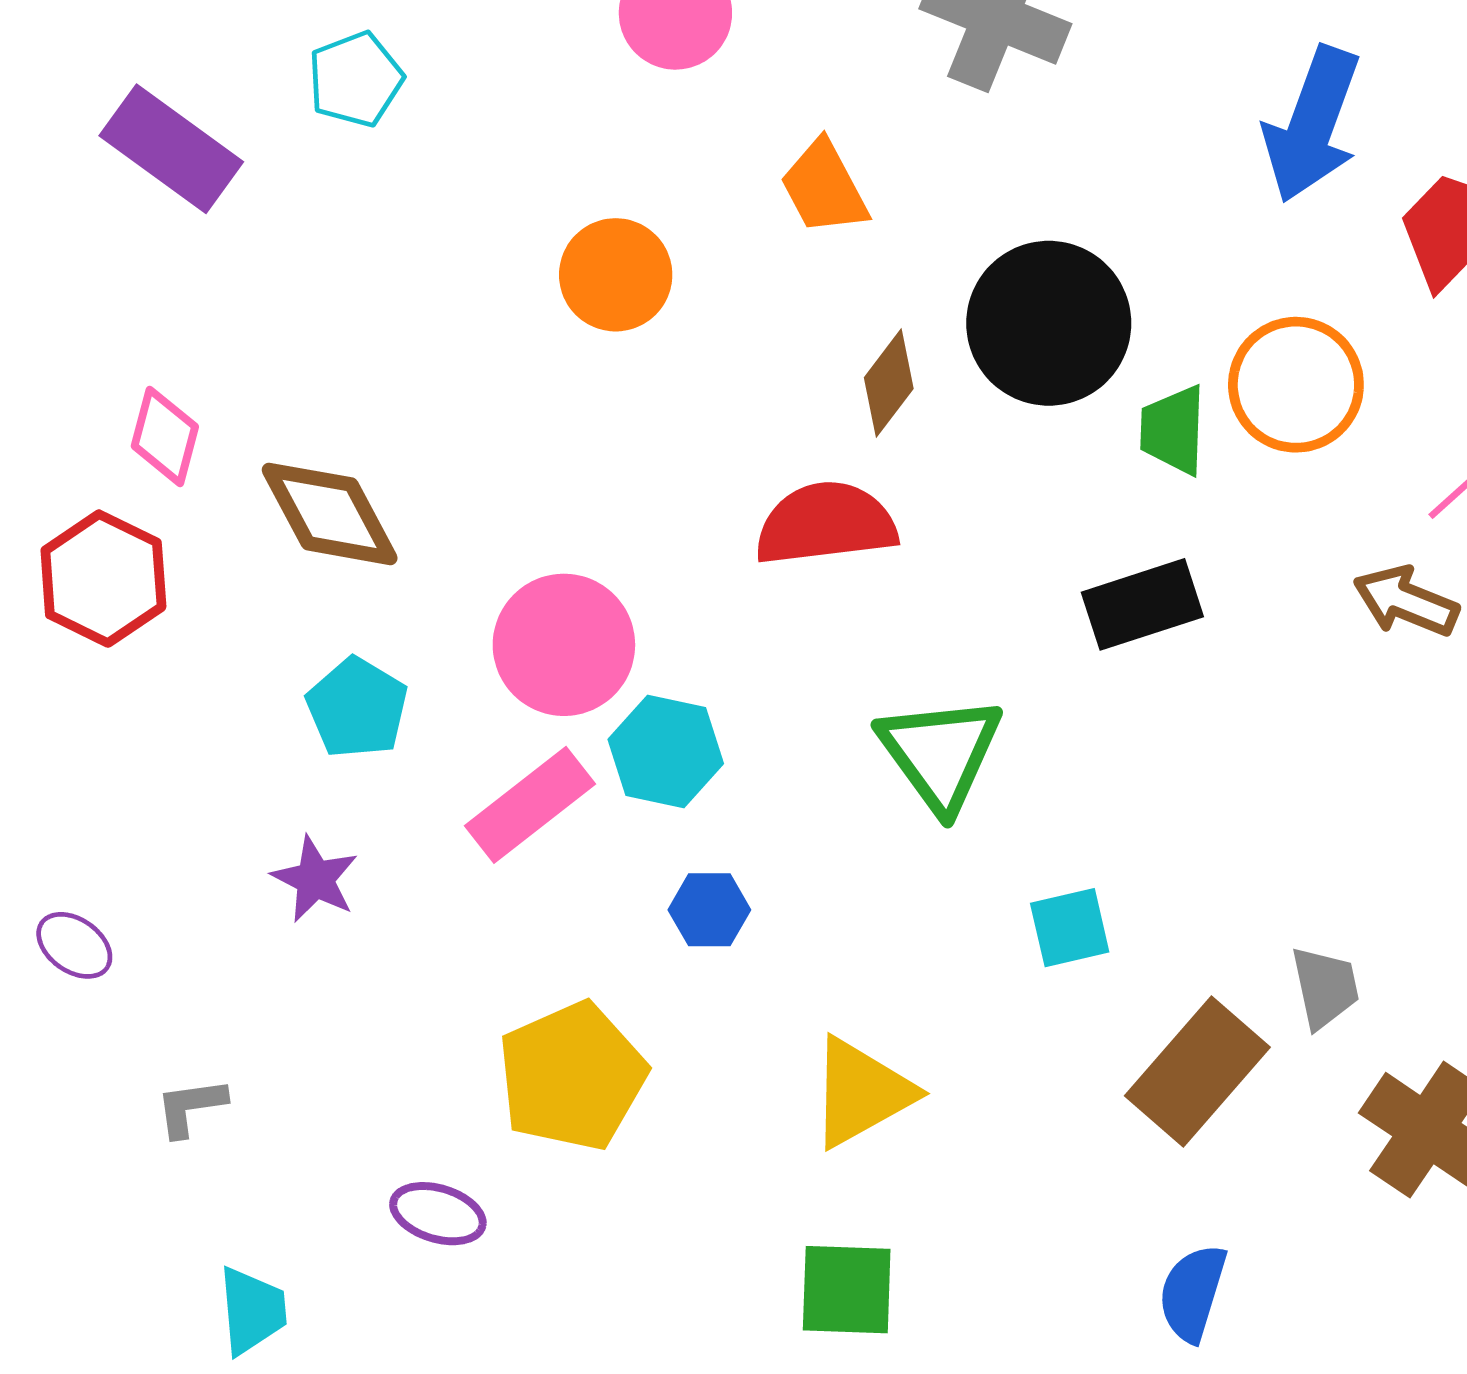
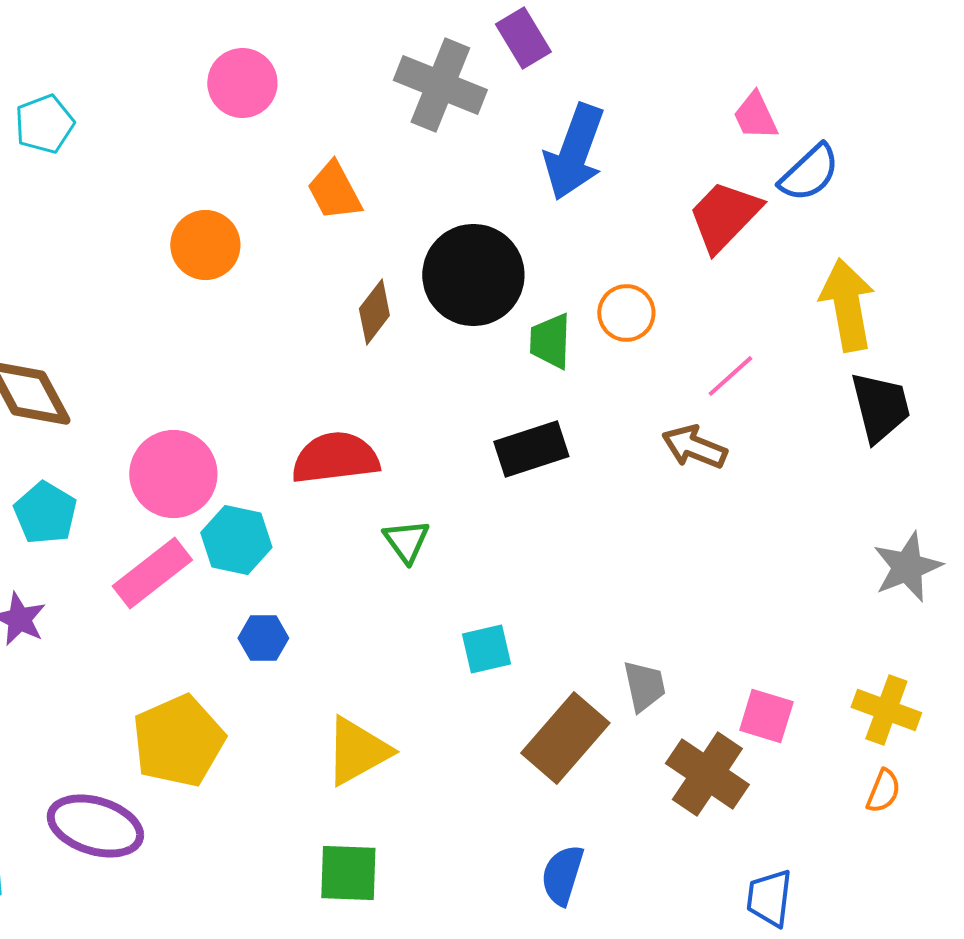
blue arrow: (1312, 125) -> (574, 152), moved
orange circle: (1296, 385) -> (626, 313), size x0.7
red semicircle: (826, 524) -> (335, 458), moved
green triangle: (940, 753) -> (406, 541), size x0.6
purple ellipse: (438, 1214) -> (95, 826), size x1.6

